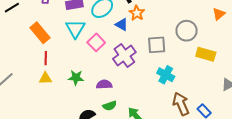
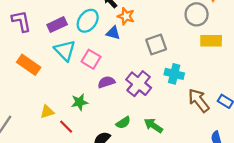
gray circle: (187, 31) -> (197, 14), moved
purple cross: (124, 55) -> (139, 84), moved
red line: (46, 58) -> (66, 127), moved, turned -32
purple semicircle: (104, 84) -> (106, 82), moved

